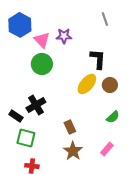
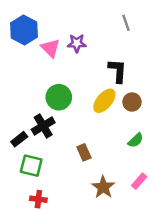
green circle: (42, 64) -> (59, 97), moved
black rectangle: (16, 116) -> (19, 139), turned -72
pink rectangle: (107, 149) -> (139, 181), moved
brown star: (73, 151) -> (103, 187), moved

